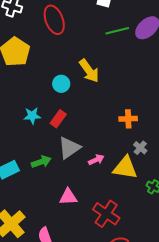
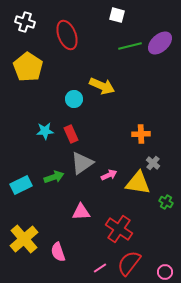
yellow arrow: (89, 71) -> (102, 86), turned -30
red rectangle: (58, 119) -> (71, 134), turned -60

